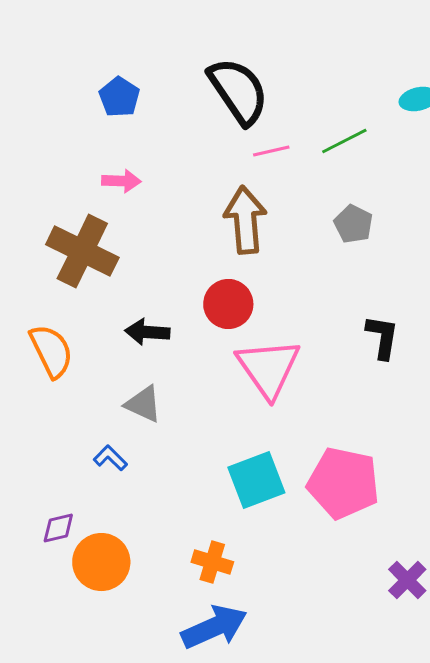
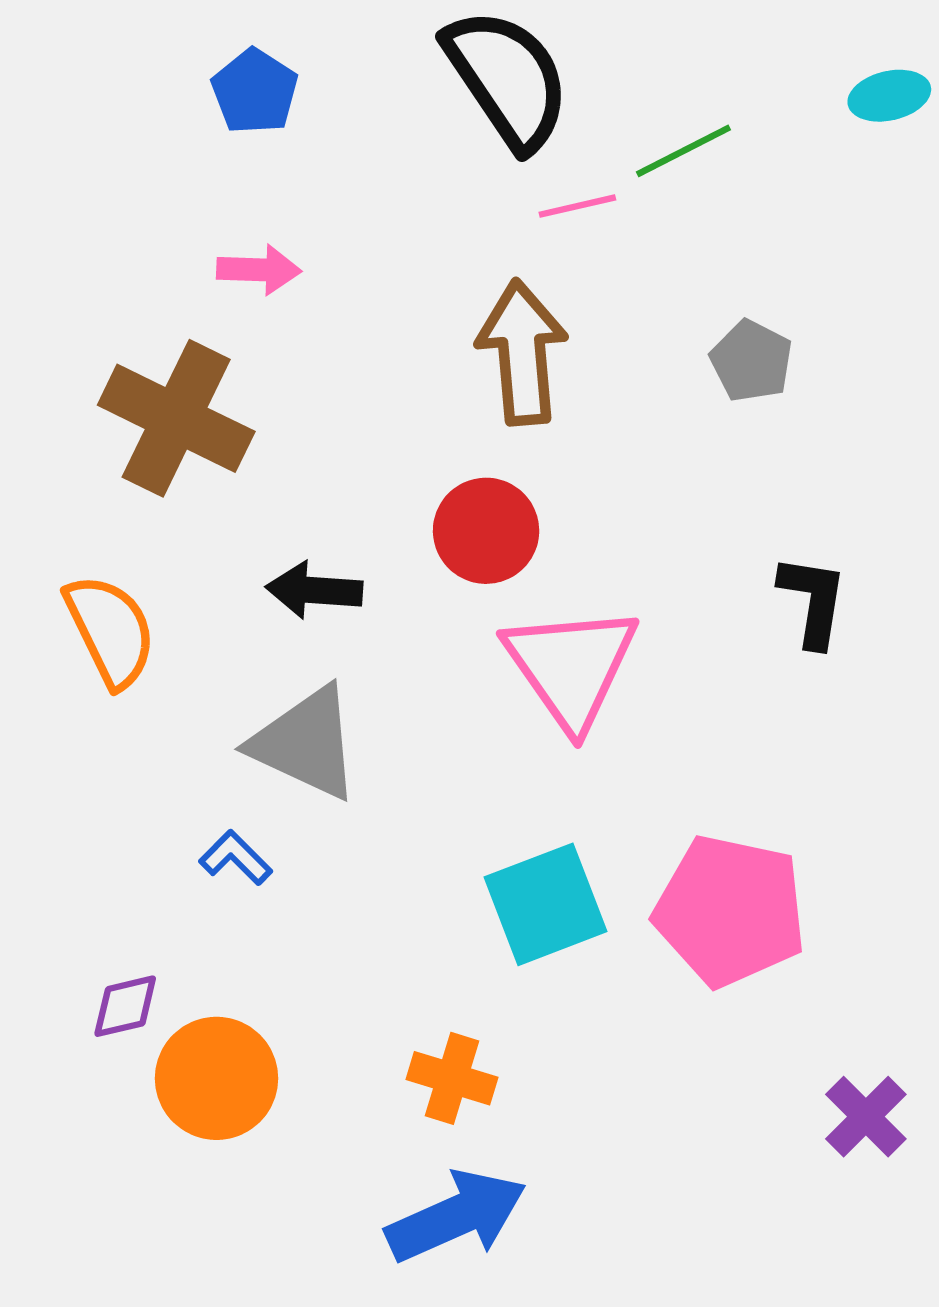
green line: (344, 141) -> (683, 151), moved
gray triangle: (143, 404) -> (306, 743), size x1.5

